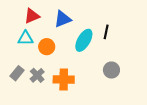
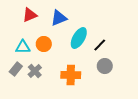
black line: (106, 32) -> (100, 45), moved, turned 32
cyan triangle: (25, 38) -> (23, 47), moved
orange cross: (64, 80) -> (71, 75), moved

